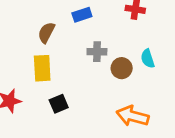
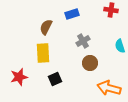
gray cross: (97, 52) -> (83, 41), turned -32
brown circle: (122, 68) -> (90, 63), moved

